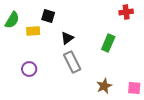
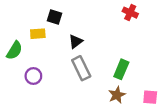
red cross: (126, 12) -> (130, 13), moved, turned 32
green semicircle: (12, 20) -> (14, 50), moved
green rectangle: (108, 43) -> (121, 69), moved

